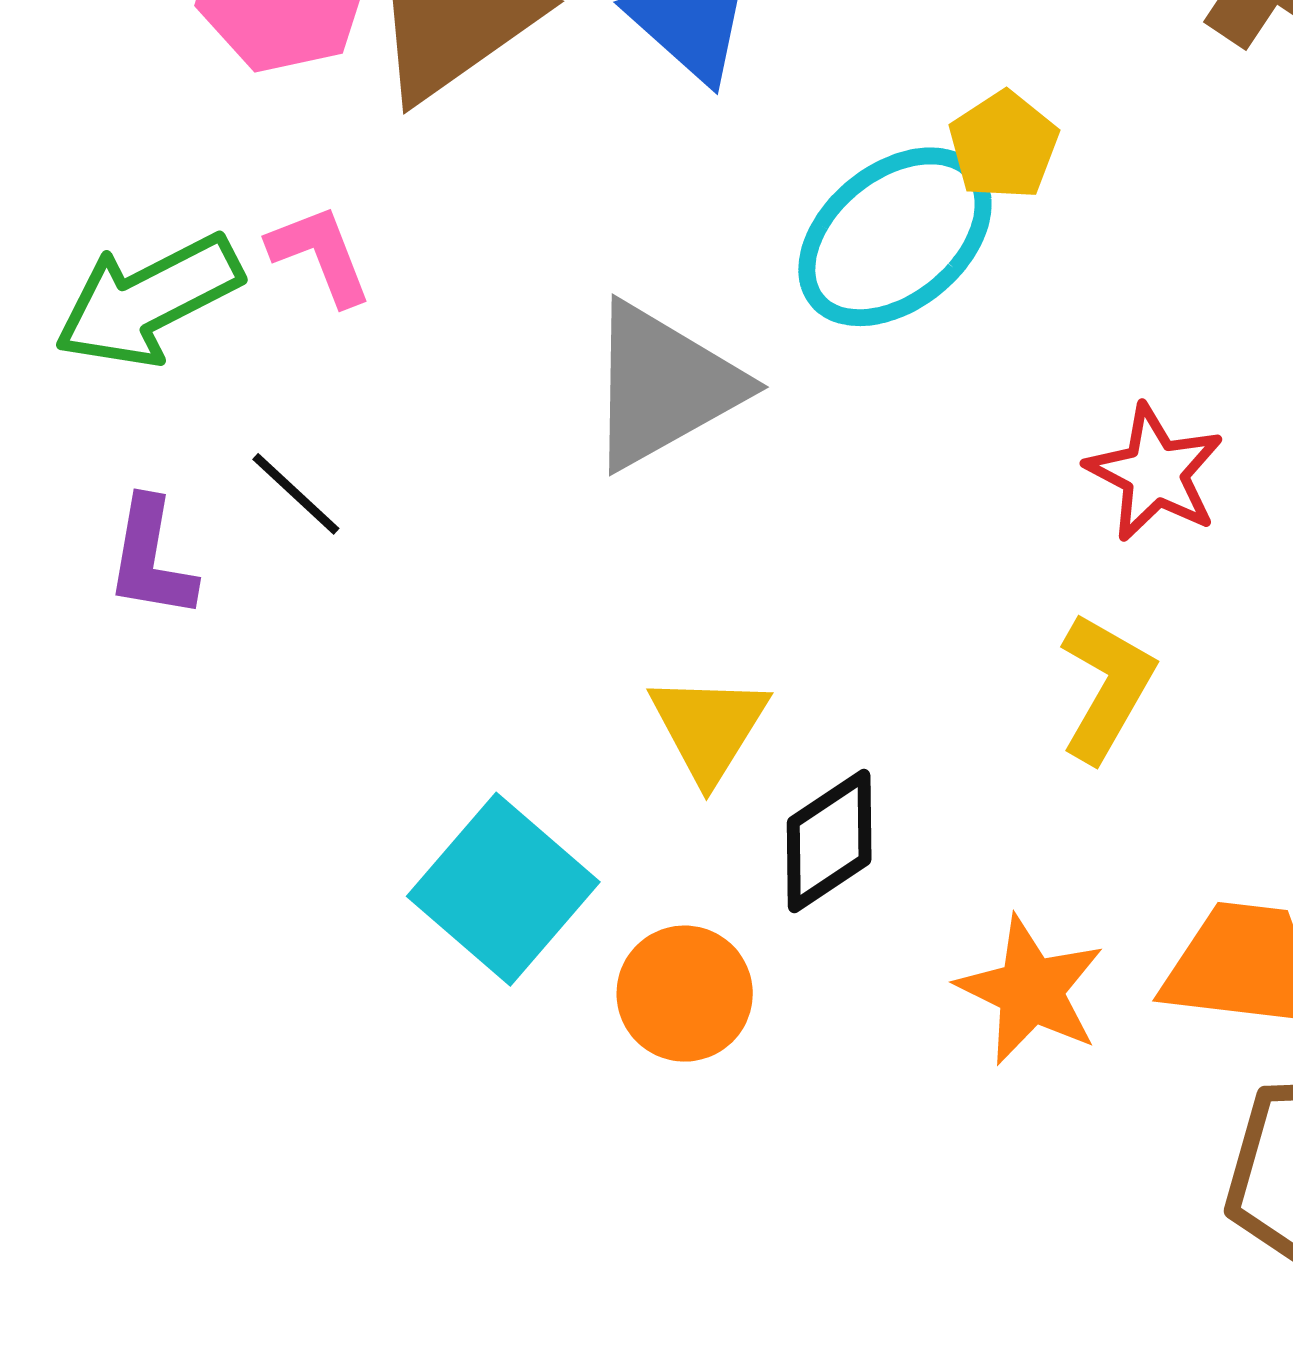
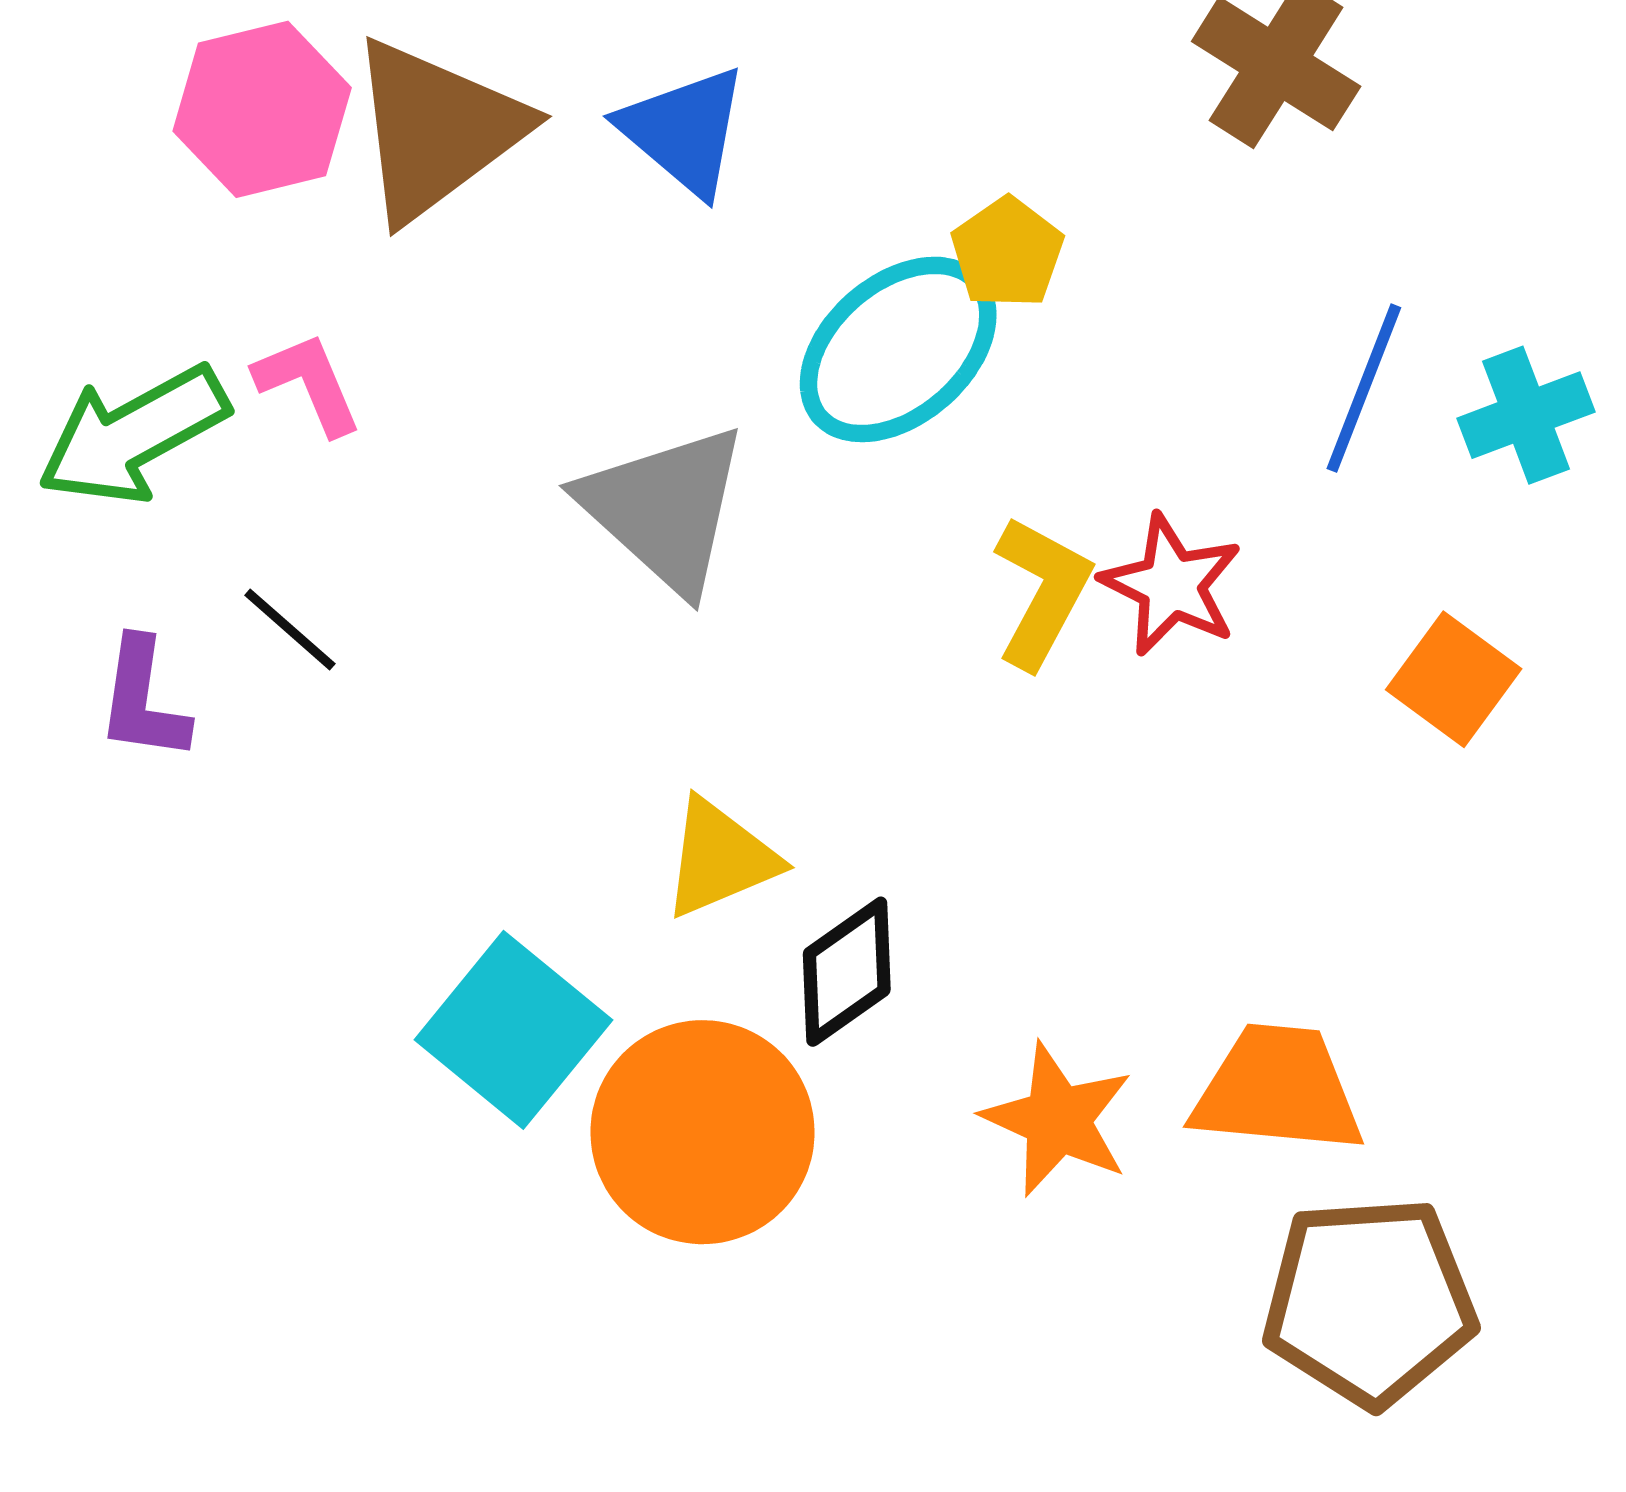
gray triangle: (663, 386) -> (664, 508), turned -47
yellow L-shape: (1107, 687) -> (1042, 592), moved
yellow triangle: (709, 727) -> (720, 858), turned 37
orange circle: (685, 994) -> (703, 1132), size x1.6

